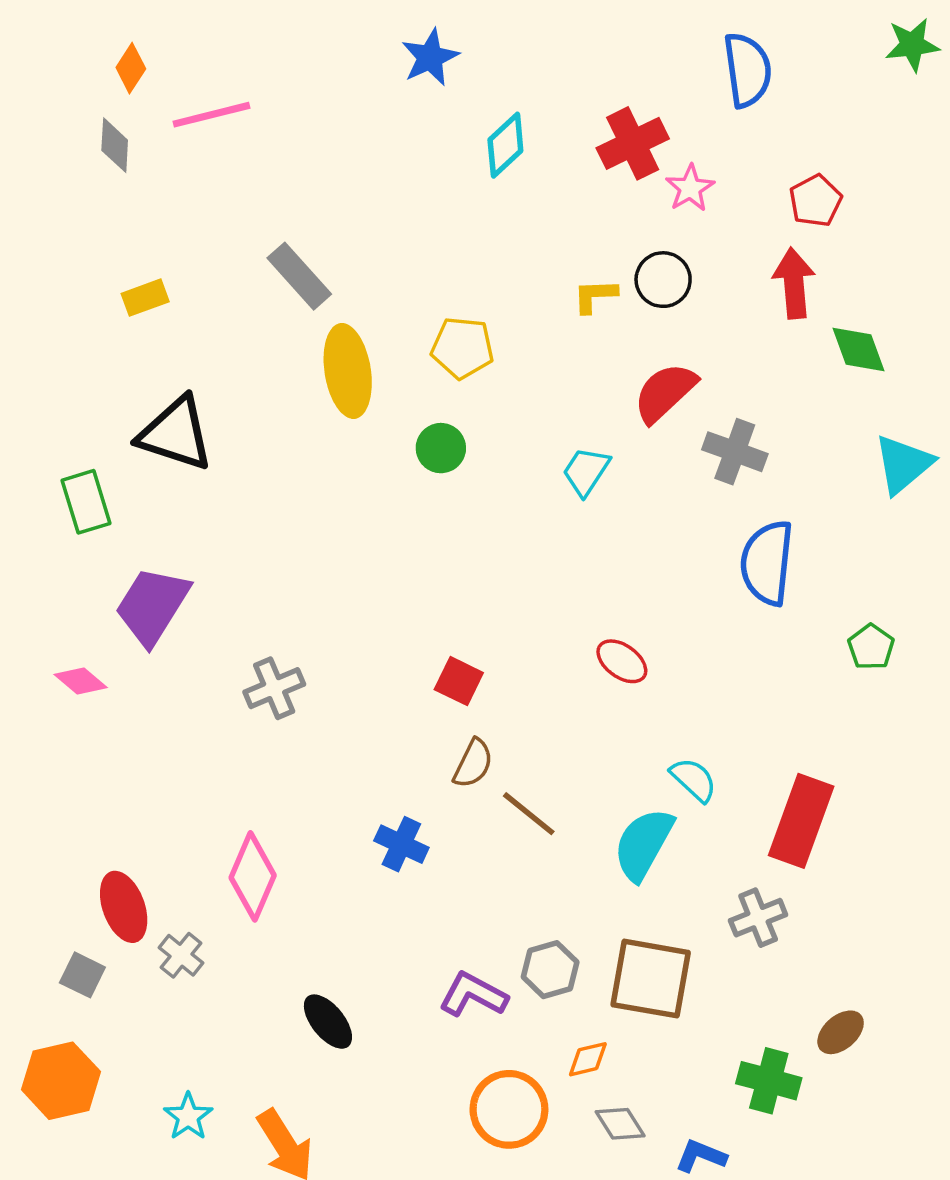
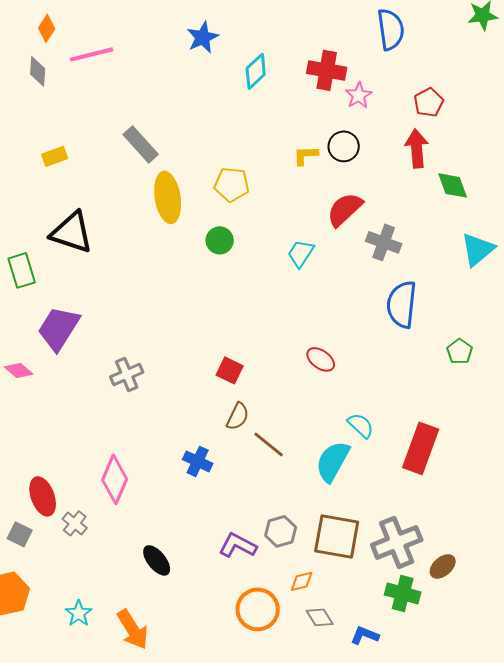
blue star: (430, 57) -> (203, 37), moved
red cross: (633, 143) -> (327, 70), turned 36
gray cross: (758, 918) -> (397, 542), moved, size x1.6

